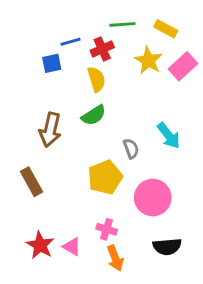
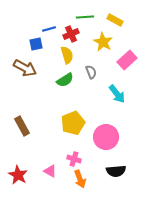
pink rectangle: (183, 66) -> (127, 60), moved
brown arrow: (50, 130) -> (25, 68), moved, turned -75
gray semicircle: (131, 148) -> (91, 72), moved
red star: (40, 245) -> (18, 175), moved

